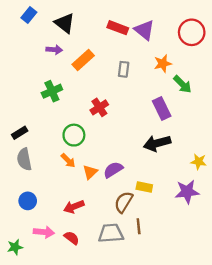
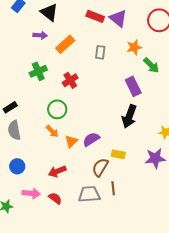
red cross: (99, 107) -> (70, 80), moved
black arrow: (157, 143) -> (129, 116), turned -55

